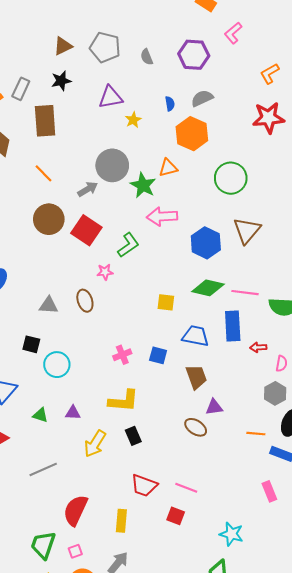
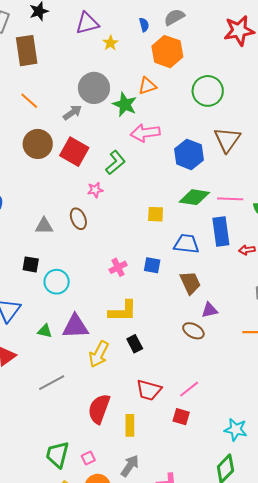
purple triangle: (73, 413) -> (75, 326), size x1.8
pink line: (186, 488) -> (189, 389), turned -55
red semicircle: (75, 510) -> (99, 409), moved

